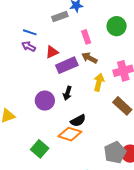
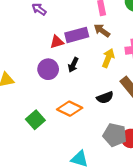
red triangle: (52, 52) -> (57, 42), moved
black semicircle: (78, 121) -> (105, 98), moved
gray pentagon: (115, 152) -> (115, 135), turned 30

